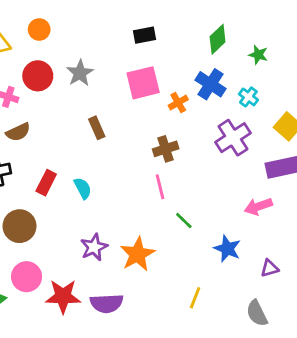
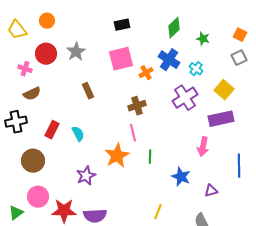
pink arrow: (258, 206) -> (203, 147), turned -60
green line: (184, 221) -> (150, 157), turned 48
orange star: (137, 254) -> (117, 156), moved

